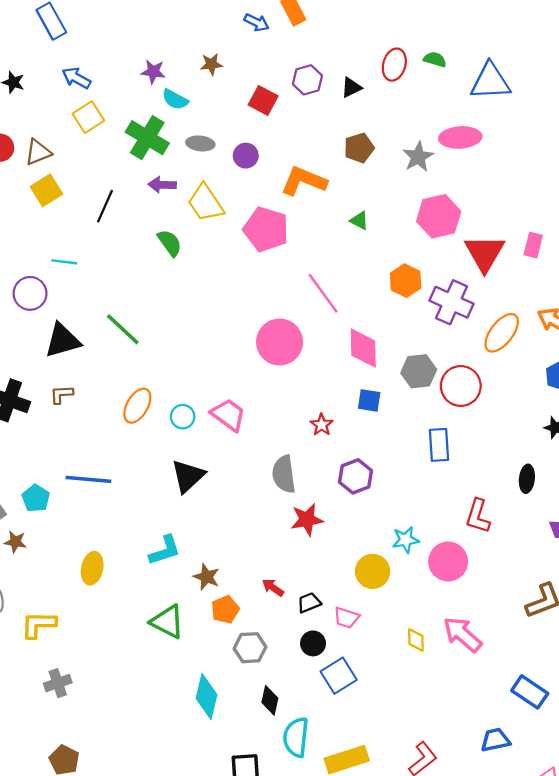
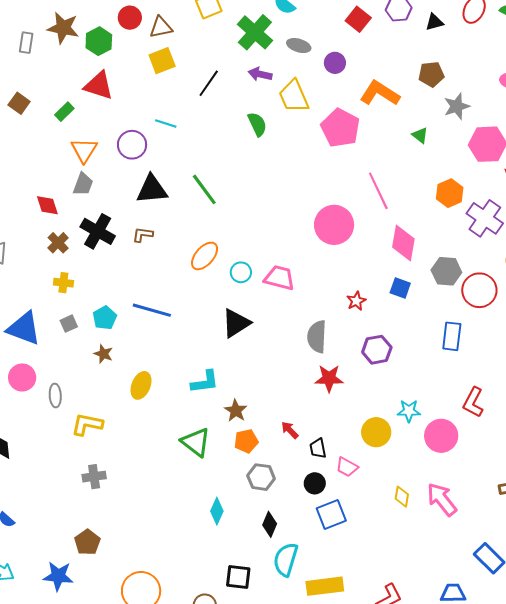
gray star: (418, 157) -> (457, 106), moved
pink trapezoid: (228, 415) -> (279, 278), turned -32
brown star: (15, 542) -> (103, 354), moved
black trapezoid: (309, 603) -> (318, 448), turned -90
cyan diamond: (206, 696) -> (217, 511), size x0.7

